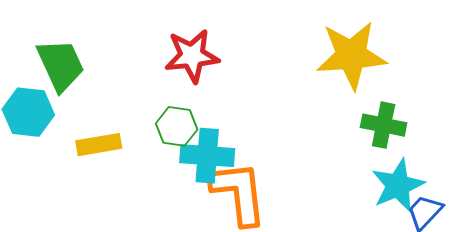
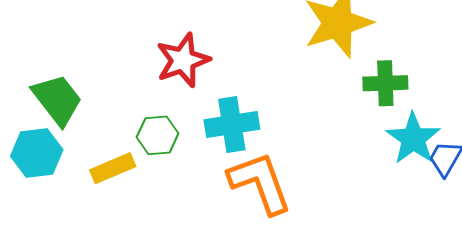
green hexagon: (177, 126) -> (158, 135), moved
cyan cross: (207, 156) -> (232, 124), moved

